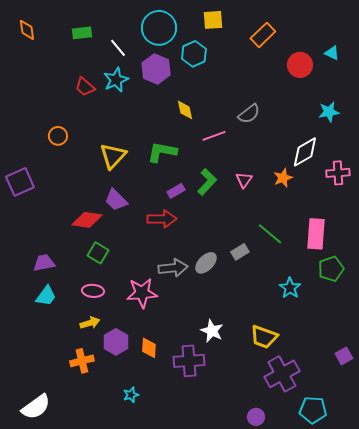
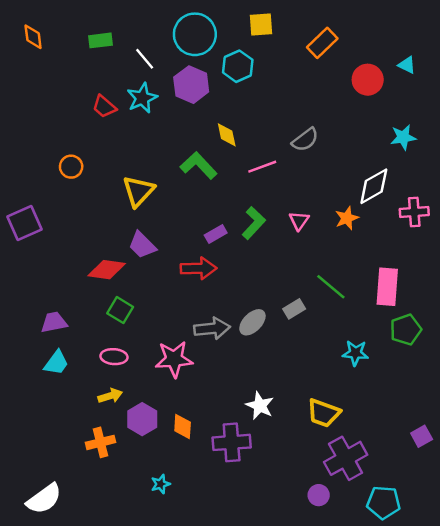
green L-shape: (162, 152) -> (199, 165), moved, turned 36
cyan star: (290, 288) -> (355, 353), turned -30
purple circle: (256, 417) -> (319, 495), moved

